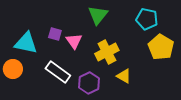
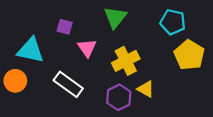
purple square: (55, 34) -> (65, 27), moved
purple hexagon: (89, 83) -> (119, 97), moved

